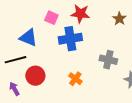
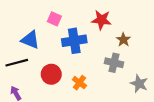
red star: (80, 14) -> (101, 20), moved
brown star: (119, 19) -> (123, 40), moved
red circle: (35, 76) -> (51, 74), moved

